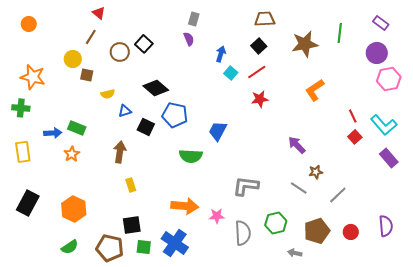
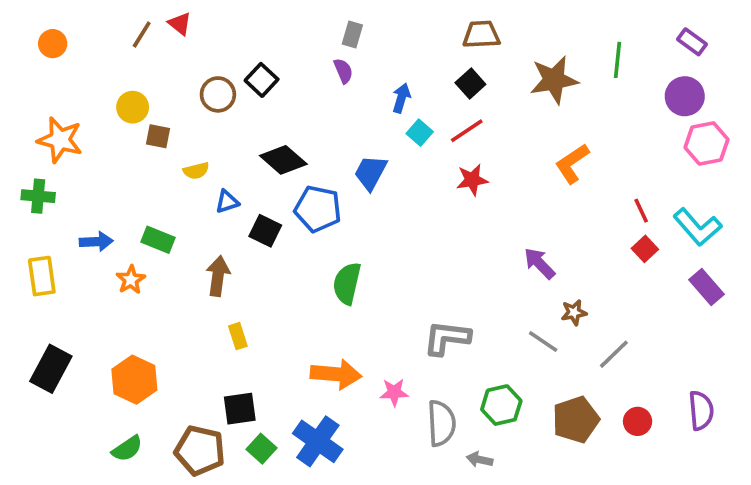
brown line: (91, 37) -> (142, 35), moved
green rectangle: (77, 128) -> (158, 240), moved
blue trapezoid: (218, 131) -> (371, 173), moved
green semicircle: (191, 156) -> (347, 283), turned 100
green square: (144, 247) -> (262, 449), turned 35
gray arrow: (295, 253) -> (480, 460), moved

